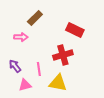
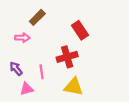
red rectangle: (75, 30) -> (80, 30), turned 30
yellow triangle: (58, 83) -> (74, 87), moved

